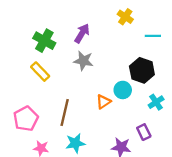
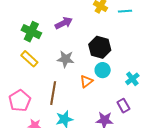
purple arrow: (82, 33) -> (64, 23), turned 36
cyan line: (153, 36) -> (125, 11), moved
gray star: (83, 61) -> (66, 59), moved
black hexagon: (142, 70) -> (100, 47), moved

